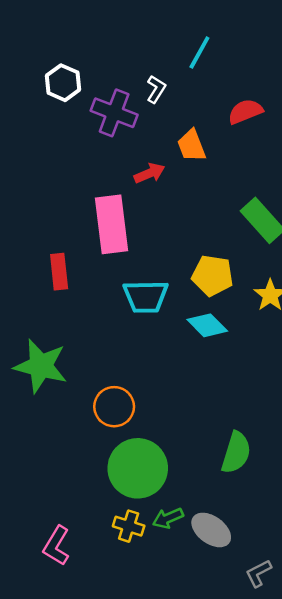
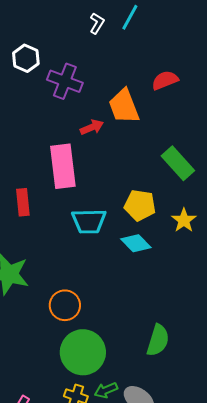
cyan line: (199, 52) -> (130, 17), moved
white L-shape: (156, 89) -> (97, 23), moved
orange trapezoid: (192, 146) -> (124, 106), size x1.4

